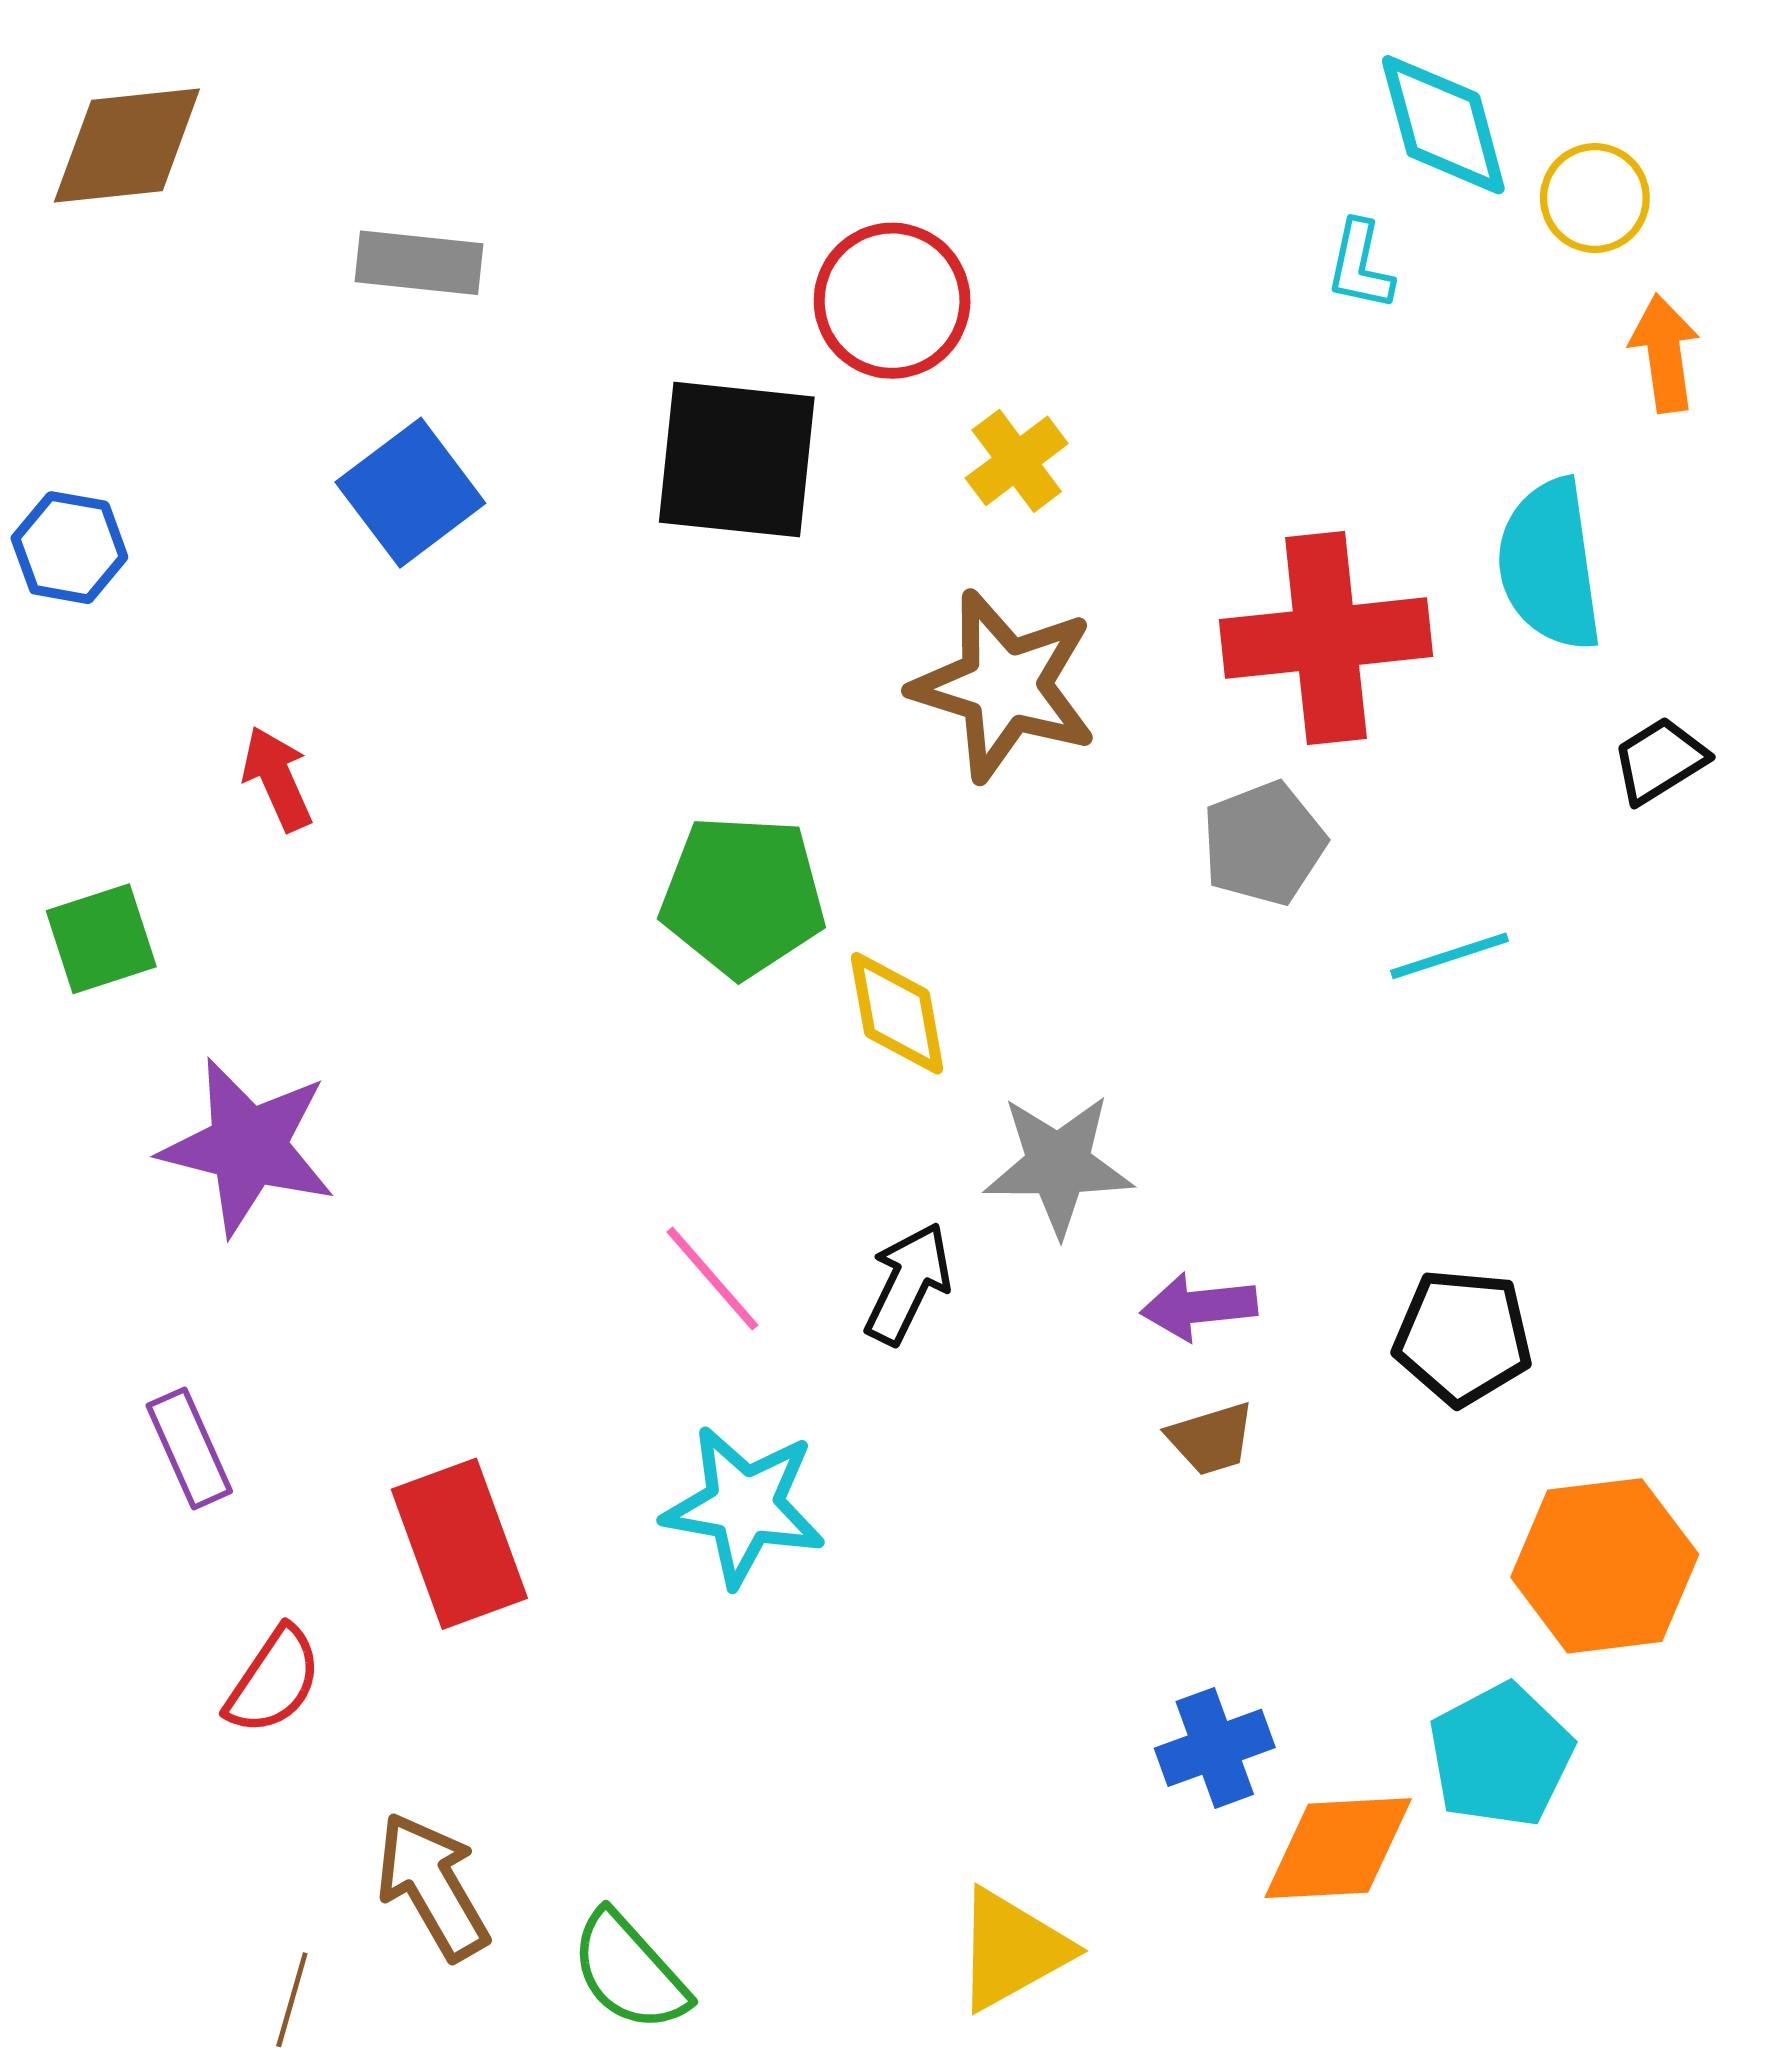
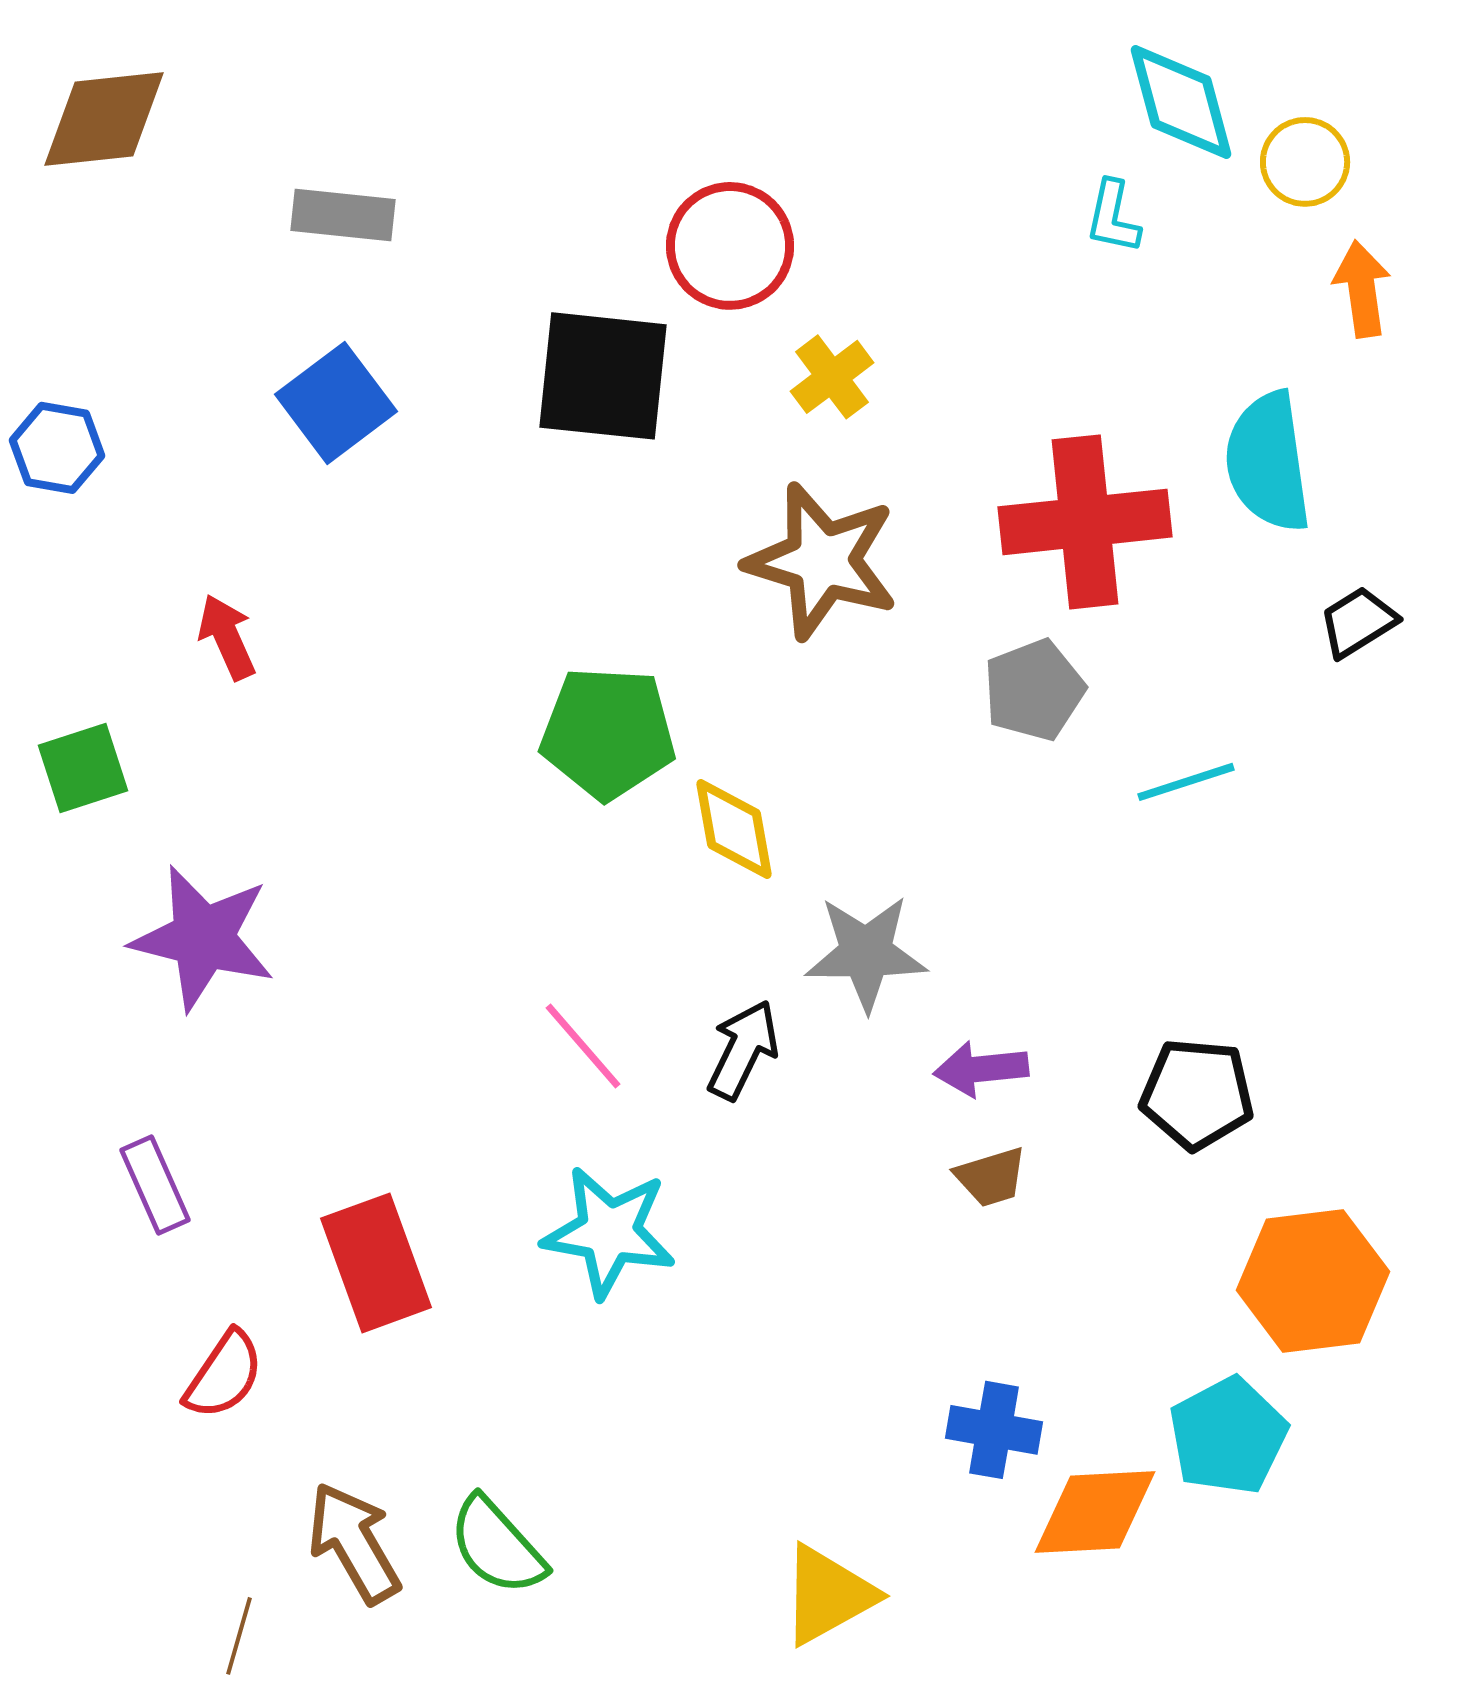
blue cross: (1215, 1748) -> (994, 1430), turned 30
green semicircle: (629, 1972) -> (497, 1546), moved

